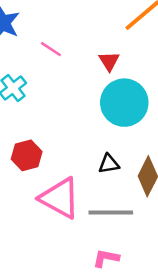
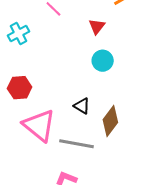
cyan circle: (124, 103) -> (103, 61), size x0.6
black triangle: (109, 164) -> (82, 106), turned 30

